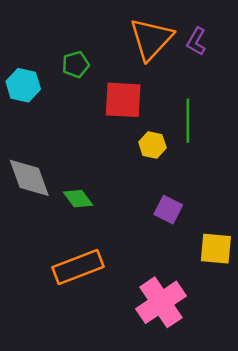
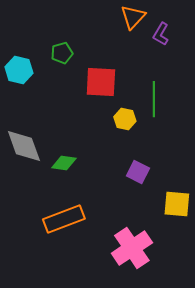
orange triangle: (151, 39) -> (133, 17), moved, size x0.7
green diamond: (78, 199) -> (64, 163), turned -45

